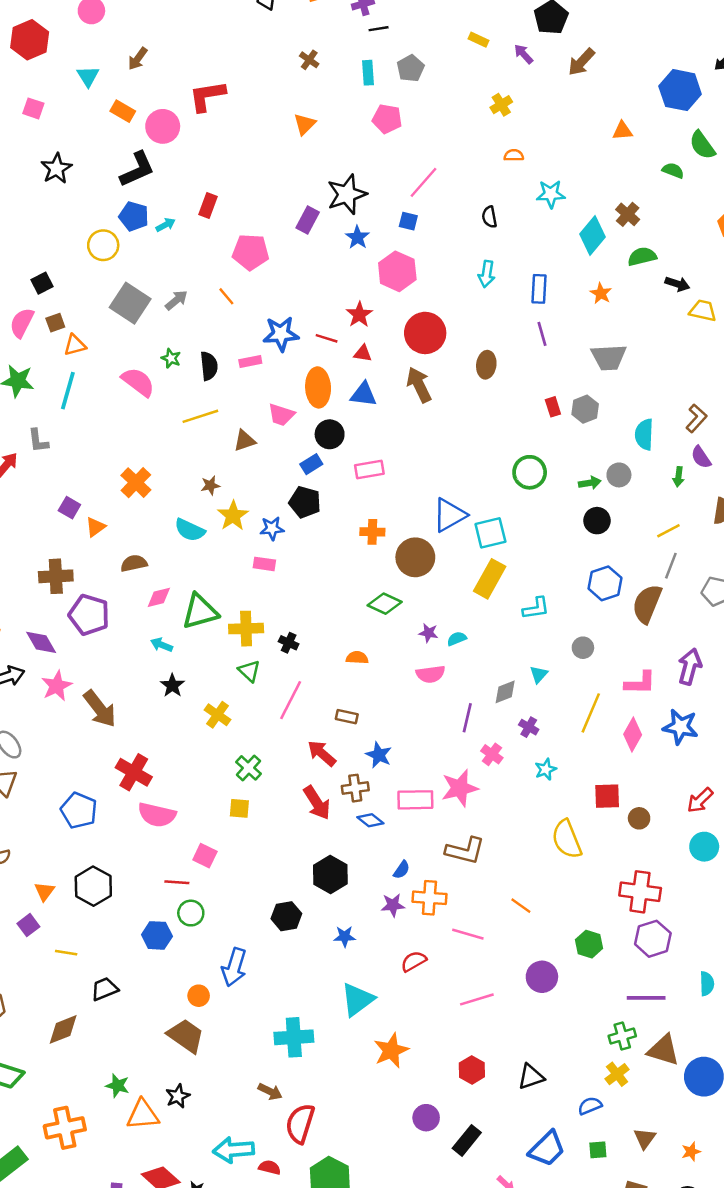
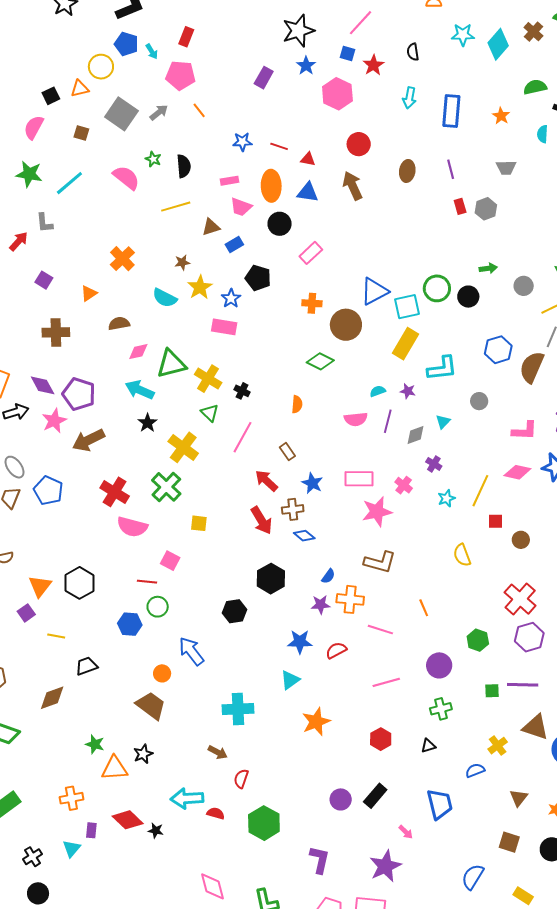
brown cross: (628, 214) -> (533, 32), moved
purple rectangle: (308, 220) -> (264, 78), moved
cyan arrow: (166, 225) -> (152, 51), turned 84
cyan diamond: (593, 236) -> (498, 44), moved
pink pentagon: (251, 252) -> (181, 75), moved
blue rectangle: (539, 289) -> (451, 111), size x1.4
red star: (359, 315) -> (373, 65), moved
brown square: (55, 323) -> (81, 133), moved, turned 35
red circle: (425, 333) -> (359, 144), size x0.7
blue star: (281, 334) -> (242, 142), size x0.7
purple line: (542, 334) -> (451, 169), moved
orange triangle: (75, 345) -> (80, 89), moved
gray trapezoid: (609, 357) -> (506, 168), size x0.7
pink rectangle: (250, 361) -> (229, 181), moved
cyan line: (68, 391) -> (69, 183), turned 32
cyan semicircle: (644, 434) -> (543, 134), moved, size x0.7
blue rectangle: (311, 464) -> (234, 244), moved
pink rectangle: (369, 469) -> (311, 253), turned -35
green circle: (530, 472) -> (437, 288), moved
gray circle: (619, 475) -> (524, 286), moved
purple square: (69, 508) -> (44, 280), moved
black circle: (597, 521) -> (468, 297), moved
blue star: (272, 528) -> (231, 298), turned -30
pink rectangle: (264, 564) -> (224, 327), size x1.4
cyan L-shape: (536, 608) -> (442, 368), size x1.4
purple pentagon: (89, 615) -> (79, 394), moved
yellow cross: (246, 629) -> (208, 379), turned 32
purple star: (429, 633) -> (408, 391), moved
cyan arrow: (162, 645) -> (140, 390), size x1.6
orange semicircle: (357, 658) -> (297, 404), turned 90
brown arrow: (100, 709) -> (88, 440), turned 100
yellow line: (591, 713) -> (480, 491), moved
yellow cross: (217, 715) -> (183, 447), size x1.4
brown rectangle: (347, 717) -> (287, 452), turned 42
purple line: (467, 718) -> (388, 421), moved
pink diamond: (633, 735) -> (517, 472), turned 72
green cross: (248, 768) -> (166, 487), moved, size x1.4
red square: (607, 796) -> (496, 521), size x0.7
pink rectangle: (415, 800) -> (359, 479), moved
blue pentagon: (79, 811) -> (48, 490), moved
yellow semicircle: (567, 839) -> (462, 555), size x0.7
orange triangle: (44, 891) -> (40, 586), size x1.4
red cross: (640, 892) -> (520, 599), turned 32
orange line: (521, 906) -> (424, 608), turned 30
blue star: (345, 937) -> (300, 642), moved, size x1.4
blue arrow: (234, 967) -> (191, 651), turned 124
cyan triangle: (357, 1000) -> (290, 680), size x0.7
green cross: (622, 1036) -> (441, 709), moved
black triangle: (531, 1077) -> (428, 746), size x0.7
purple circle: (426, 1118) -> (341, 799), moved
red semicircle: (300, 1124) -> (241, 779), size x0.6
orange cross: (65, 1128) -> (71, 798), moved, size x0.7
blue trapezoid: (547, 1149) -> (440, 804), turned -60
green square: (598, 1150) -> (492, 691), moved

